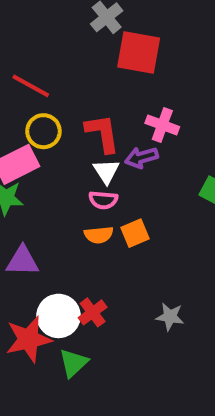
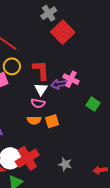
red square: (139, 52) -> (63, 32), turned 30
pink cross: (162, 125) -> (71, 79), moved
red cross: (93, 312) -> (27, 158), size x1.6

